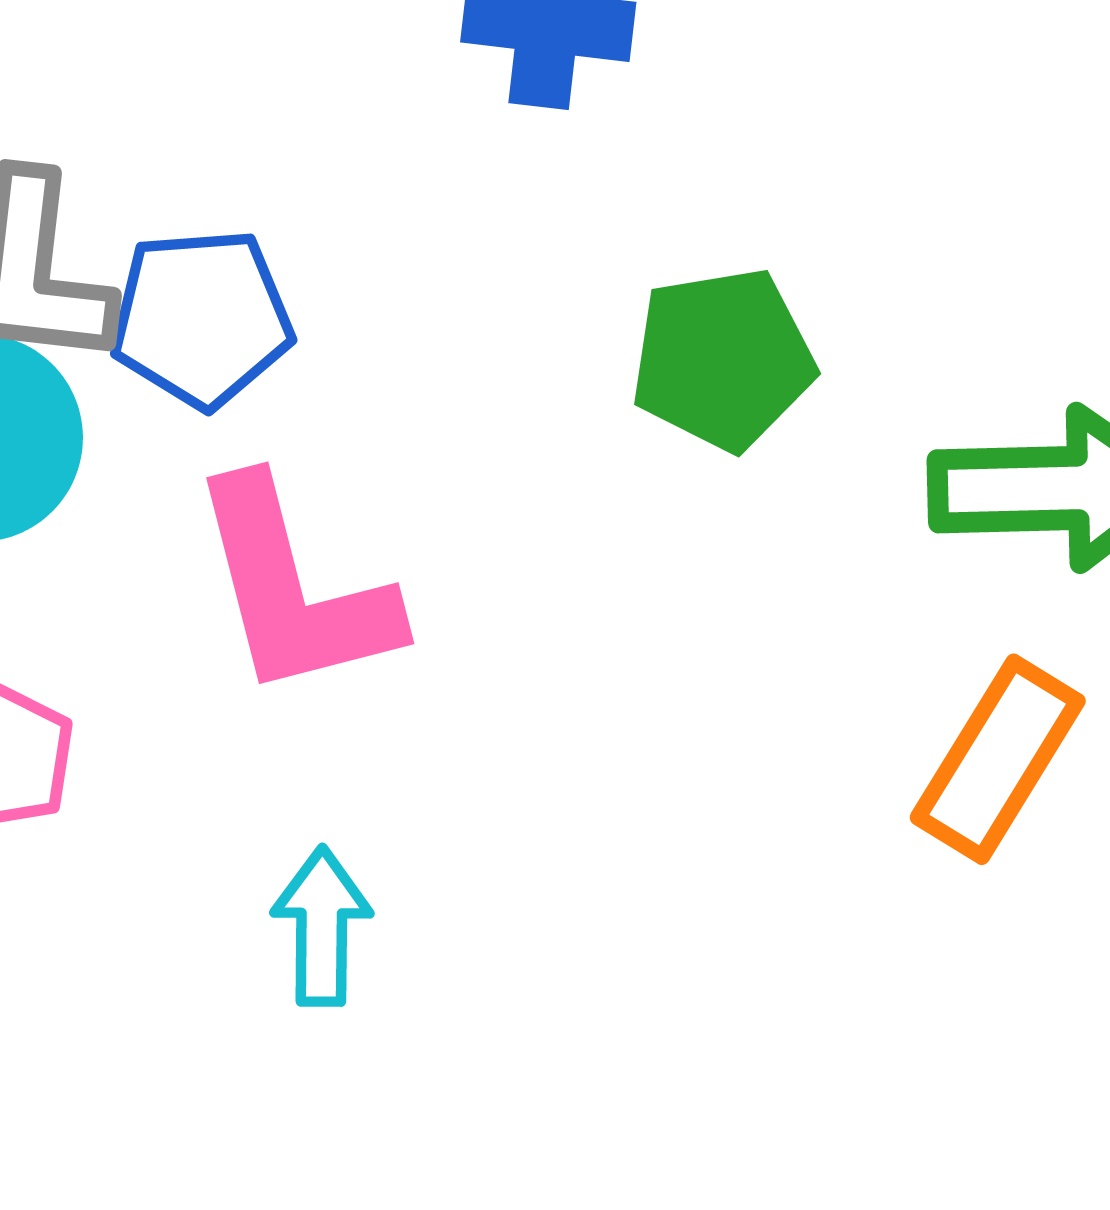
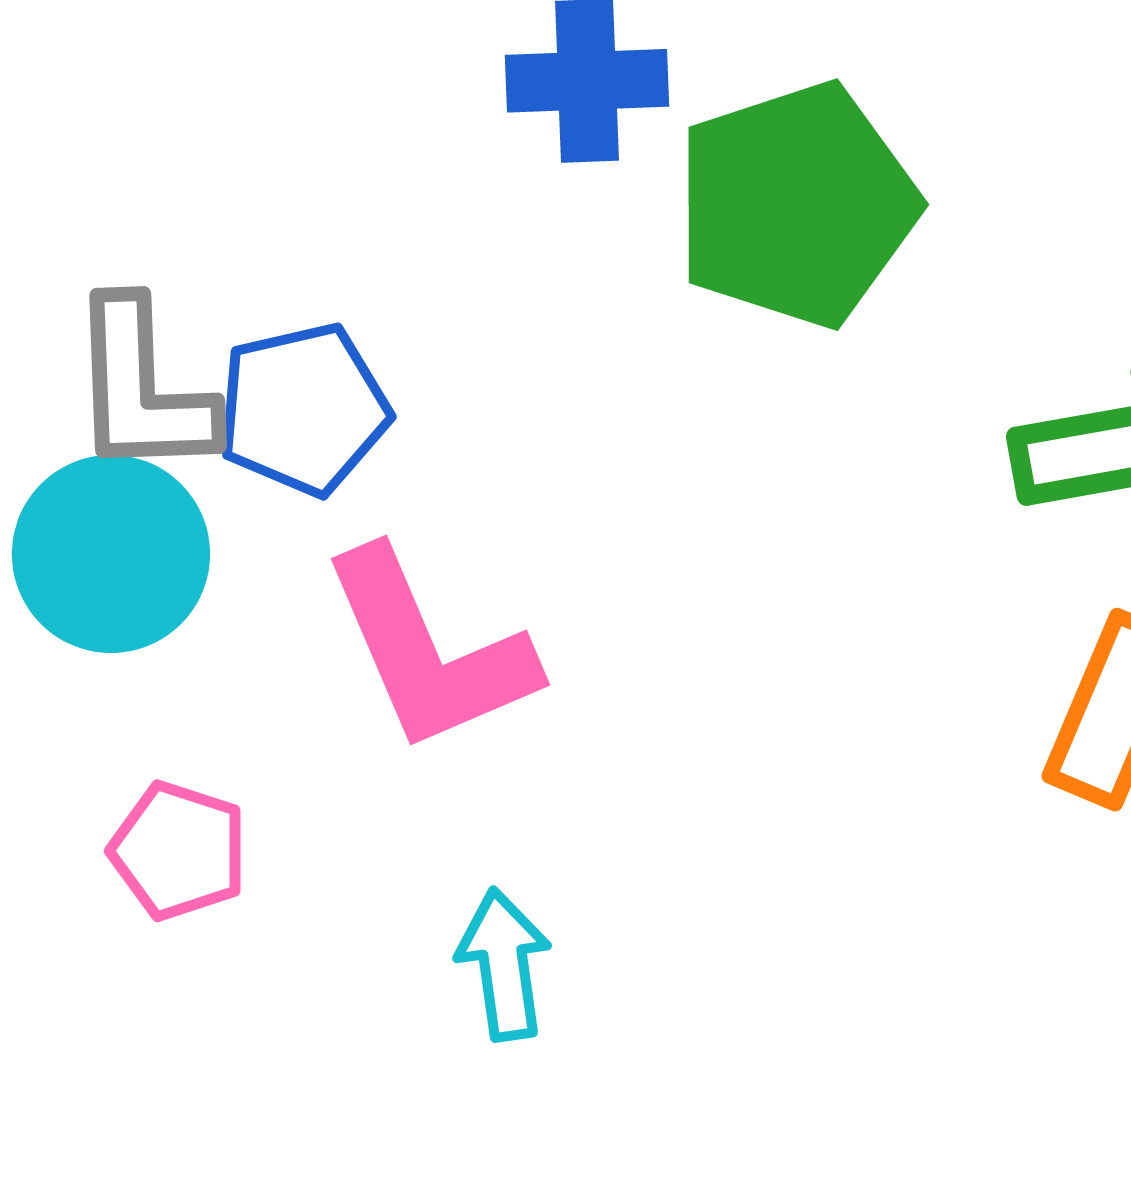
green pentagon: (723, 359) -> (796, 205), moved, size x1.4

